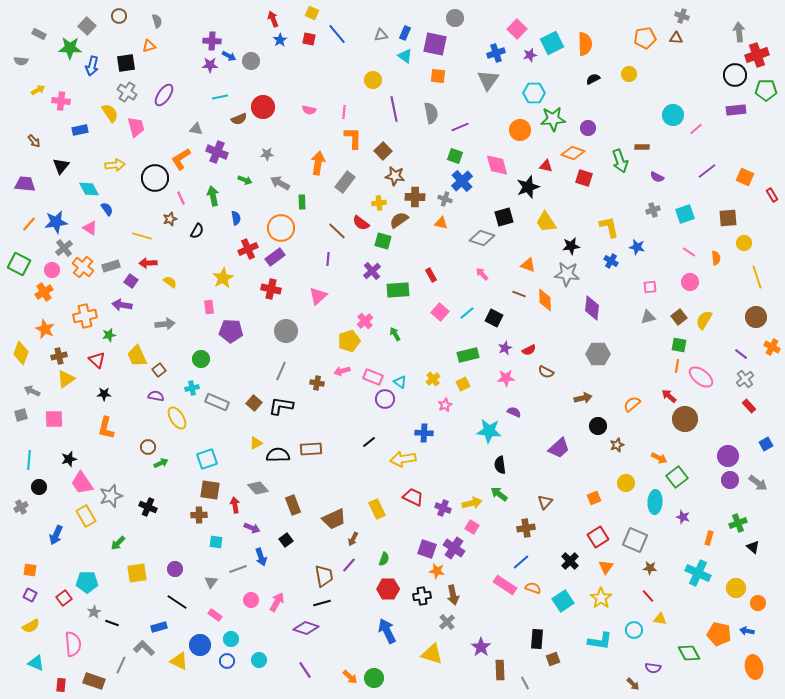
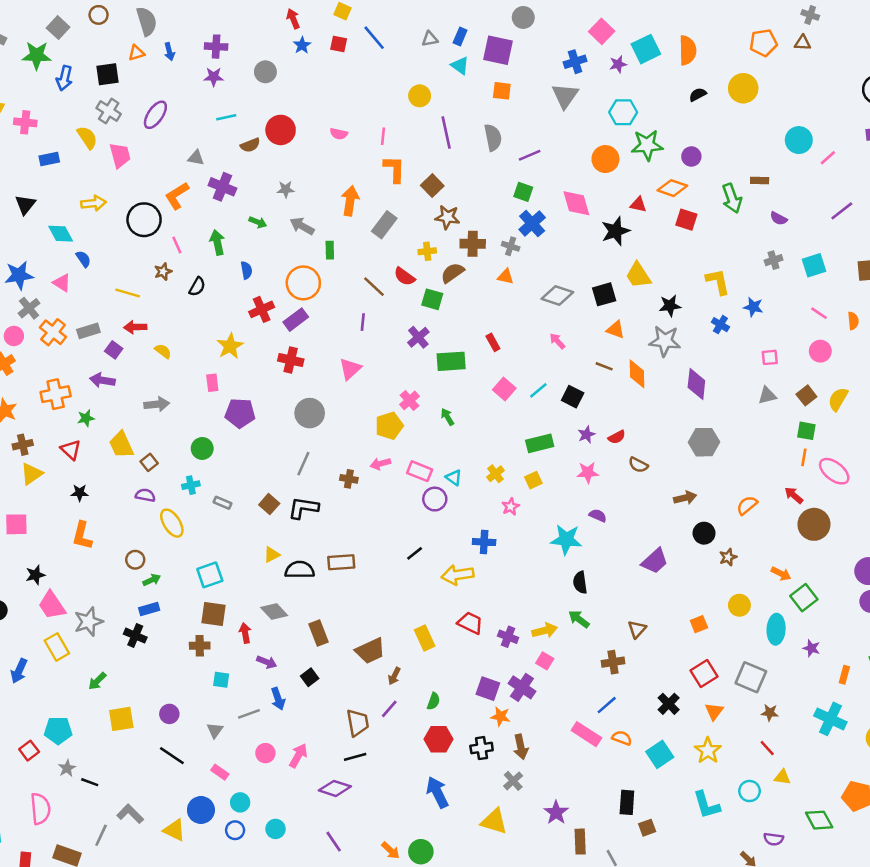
gray semicircle: (157, 21) -> (147, 21), size x1.6
blue arrow: (229, 56) -> (169, 52), moved, turned 48
yellow circle: (629, 74) -> (743, 88), size x1.5
black square: (504, 217) -> (604, 294), moved
gray rectangle: (217, 402) -> (222, 503), size x0.6
blue rectangle: (159, 627) -> (149, 609), moved
cyan L-shape: (600, 641) -> (707, 805), turned 65

